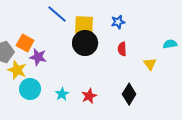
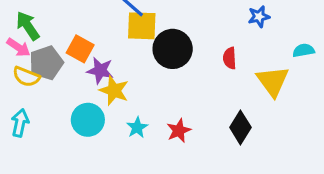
blue star: (118, 22) -> (259, 17), moved
yellow square: (84, 25) -> (142, 26), moved
yellow triangle: (150, 64) -> (273, 81), size x1.6
yellow star: (17, 70) -> (114, 91), moved

